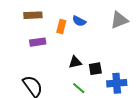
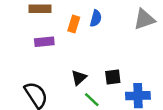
blue semicircle: (79, 21) -> (96, 18), turned -104
black triangle: (75, 62) -> (79, 78), moved, turned -32

